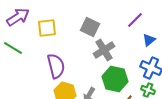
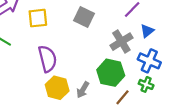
gray cross: (104, 50) -> (121, 42), moved

